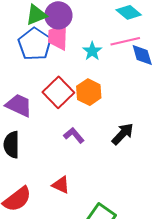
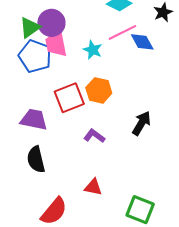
red square: (58, 92) -> (69, 98), turned 36

